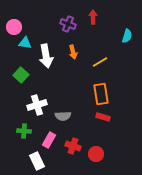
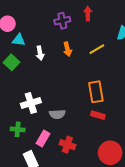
purple cross: (68, 24) -> (62, 21), turned -35
white arrow: (46, 56) -> (40, 53), size x0.6
yellow line: (100, 62) -> (97, 49), moved
green square: (21, 75) -> (12, 62), moved
red circle: (96, 154) -> (110, 153), moved, size x1.5

